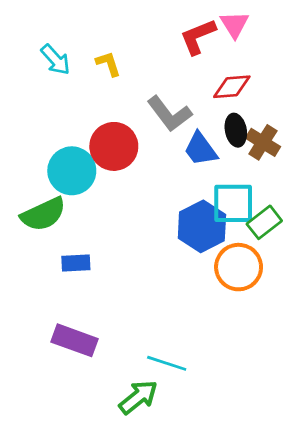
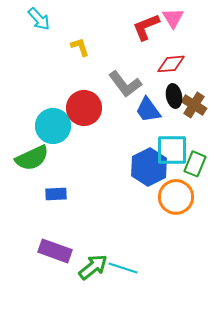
cyan arrow: (56, 60) -> (39, 19), moved
green rectangle: (264, 222) -> (195, 164), turned -30
green arrow: (138, 397) -> (93, 267), moved

